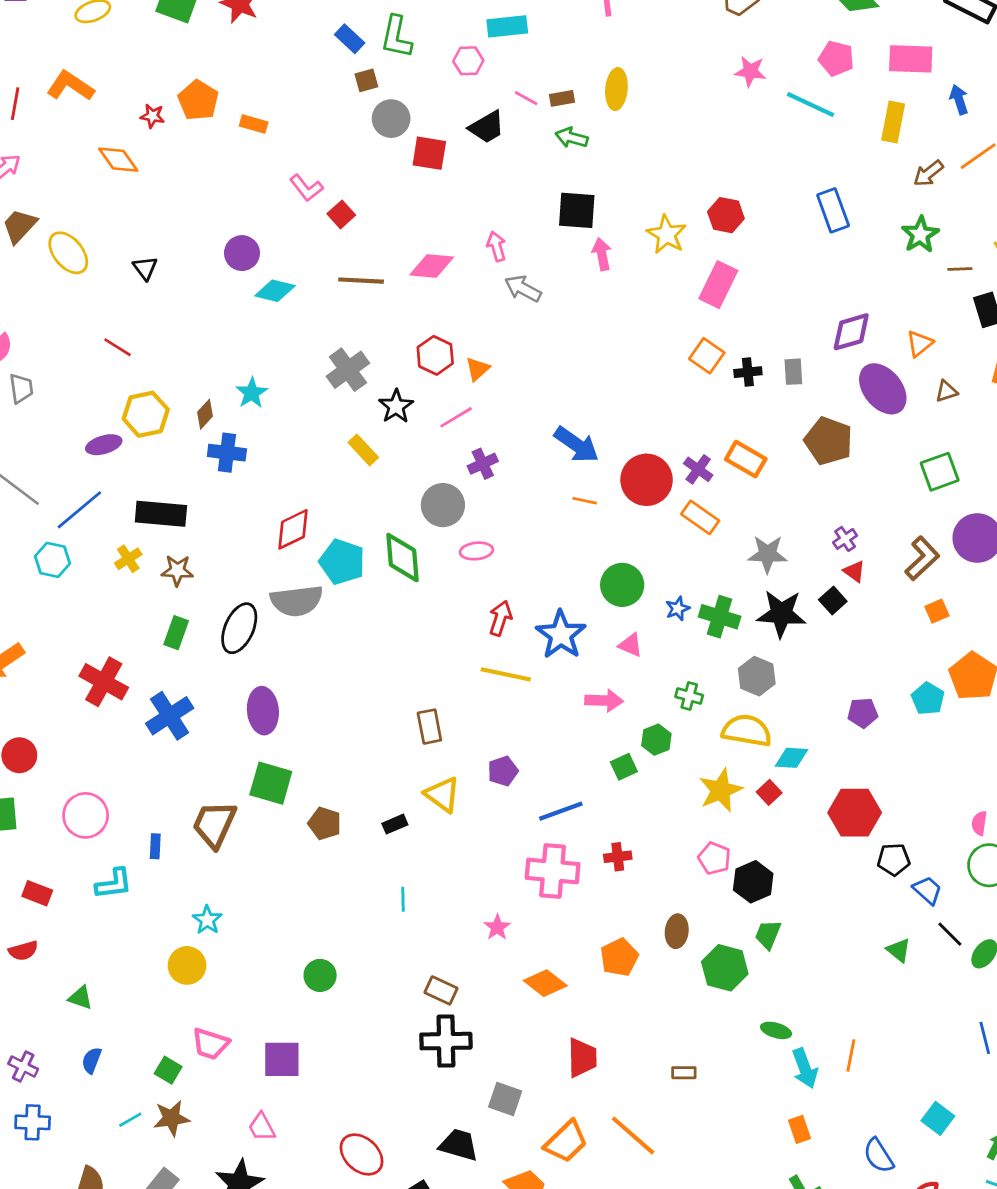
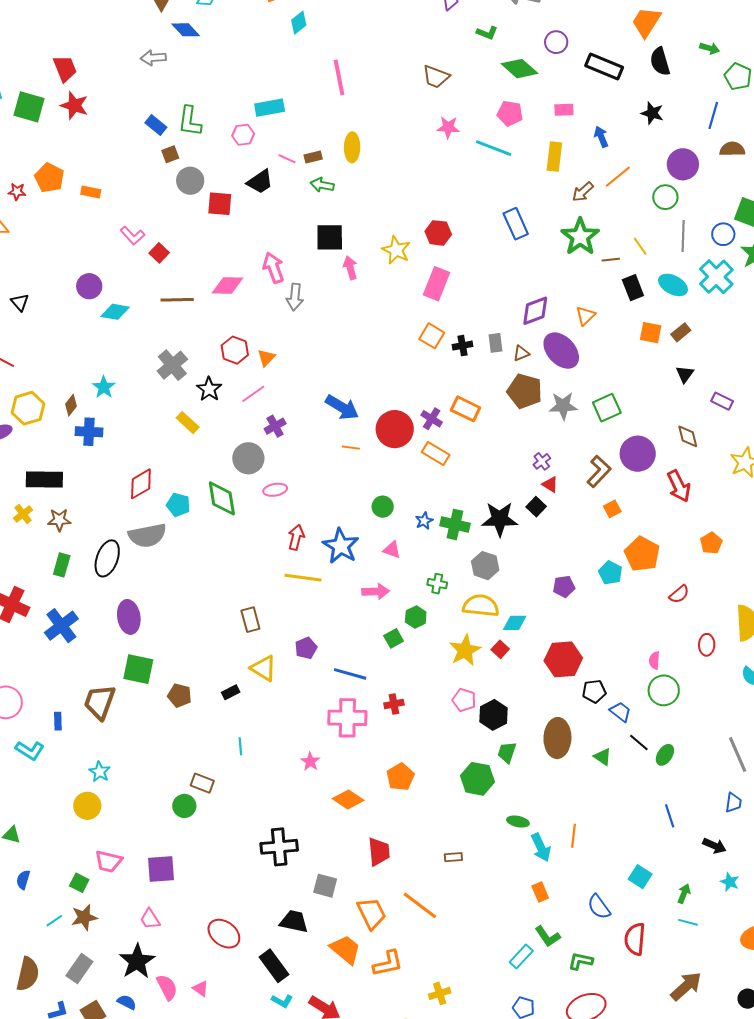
pink rectangle: (911, 59) -> (564, 110), size x0.6
green star: (920, 235) -> (580, 237), size x1.4
pink arrow: (496, 246) -> (273, 268), size x1.4
gray arrow: (523, 289) -> (295, 297), turned -108
brown triangle: (946, 391) -> (521, 353), moved
gray star: (768, 554) -> (563, 406), moved
cyan pentagon: (342, 562) -> (178, 505), size x0.7
green circle: (622, 585) -> (383, 507), size x0.7
blue line: (561, 811) -> (350, 674), turned 40
cyan L-shape: (114, 884) -> (30, 750), turned 44
brown ellipse: (677, 931) -> (557, 738), moved, size x1.6
brown rectangle: (441, 990) -> (202, 783), moved
orange trapezoid: (566, 1142) -> (372, 913), turned -68

